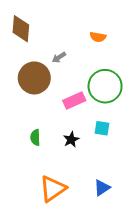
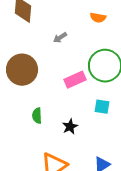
brown circle: (34, 78) -> (22, 70), moved
black star: (71, 140) -> (70, 127), moved

